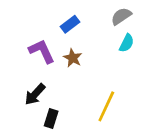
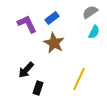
purple L-shape: (42, 51) -> (27, 24), moved
brown star: (73, 58) -> (54, 43), size x1.5

